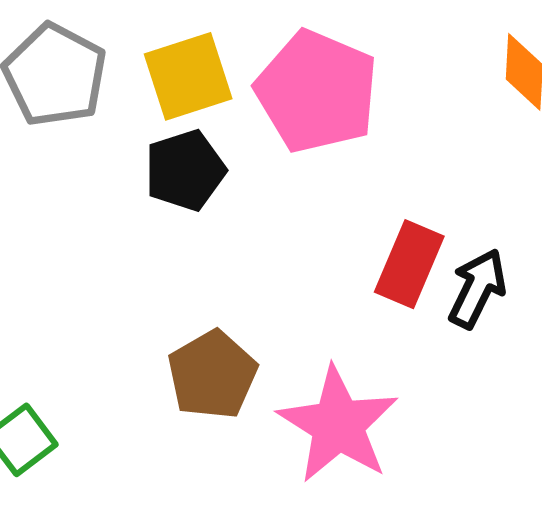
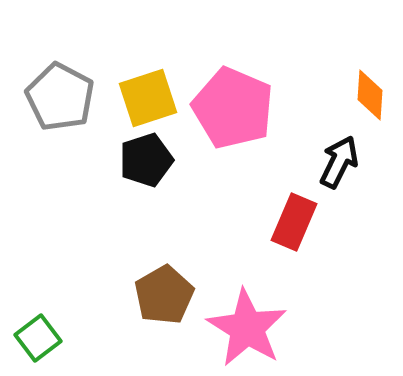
black arrow: (477, 288) -> (339, 162), moved

